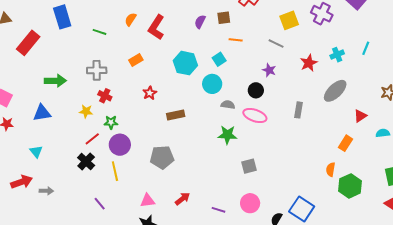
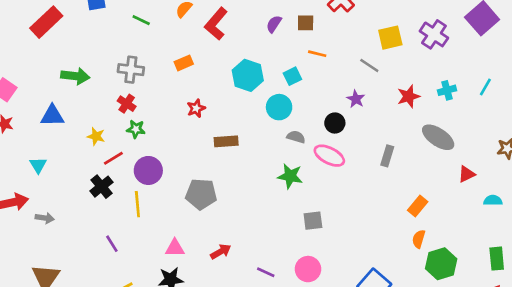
gray ellipse: (335, 91) -> (438, 137), turned 70
red cross: (105, 96) -> (127, 104), moved
yellow star: (86, 111) -> (96, 136), moved
green star: (111, 122) -> (136, 129), moved
orange rectangle: (345, 143) -> (418, 206), moved

